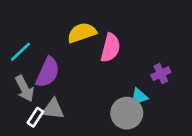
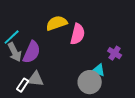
purple cross: (161, 74) -> (115, 53), turned -32
gray arrow: (25, 89) -> (15, 52), moved
cyan triangle: (139, 97) -> (99, 70), turned 40

